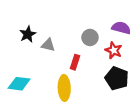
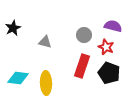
black star: (28, 34) -> (13, 28), moved
red rectangle: (75, 62) -> (82, 66), moved, size x1.6
yellow ellipse: (64, 88) -> (46, 83), moved

